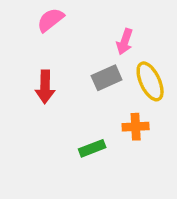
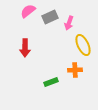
gray rectangle: (107, 78) -> (50, 17), moved

